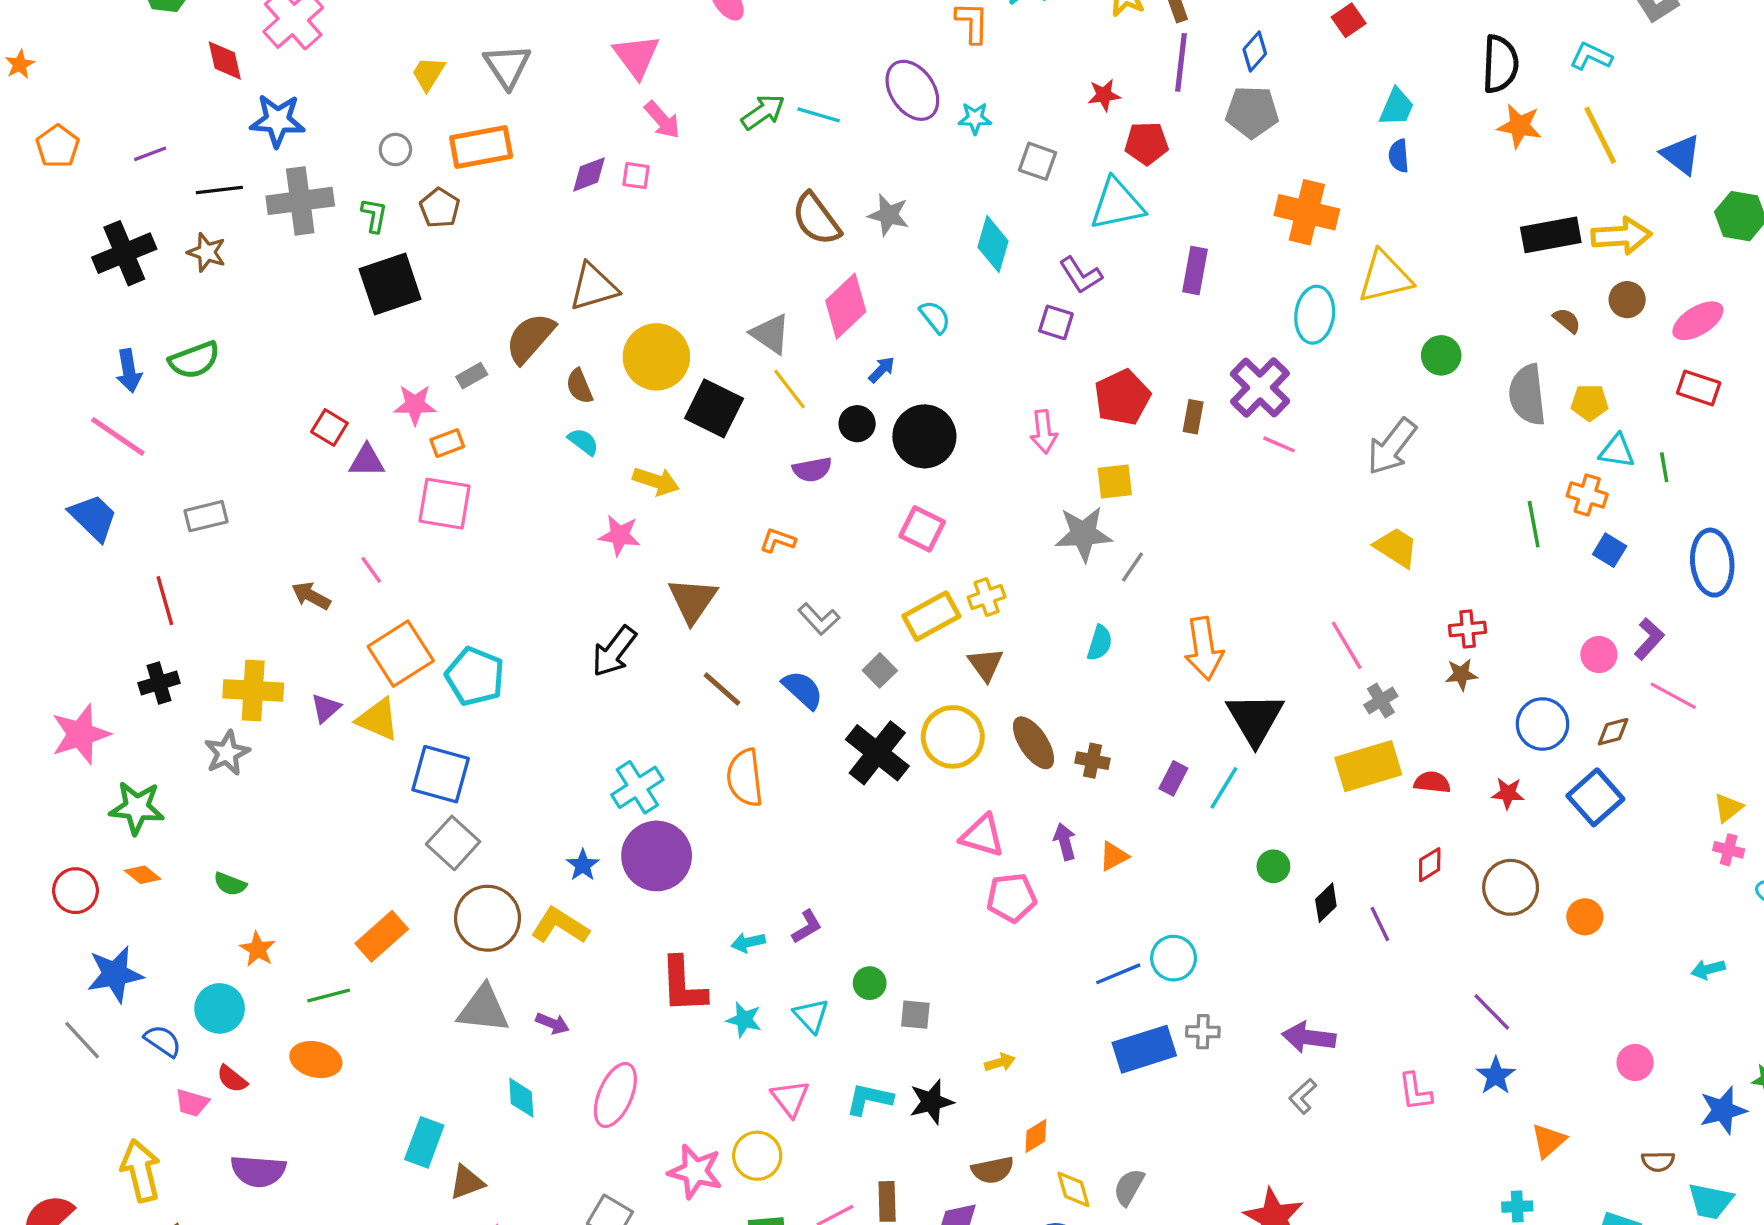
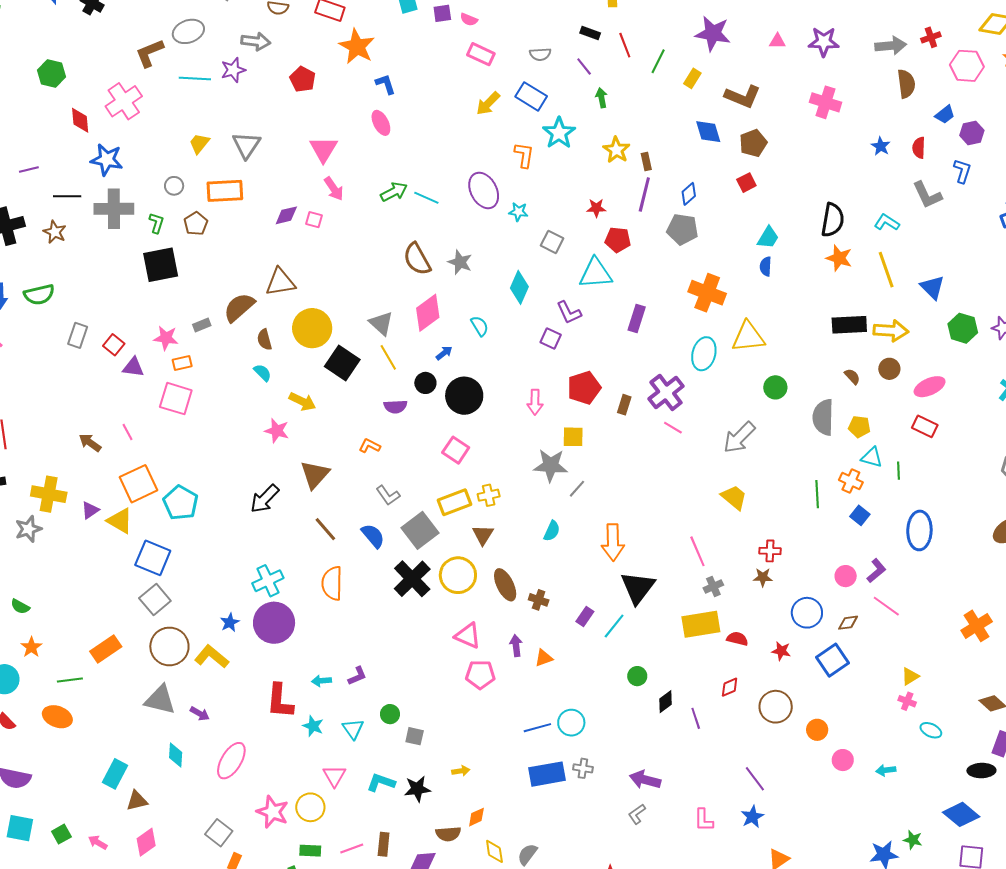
gray rectangle: (206, 516) -> (78, 335), moved, turned -65
gray square: (880, 670) -> (420, 530), size x1.8
pink circle: (1635, 1062) -> (843, 760), moved

